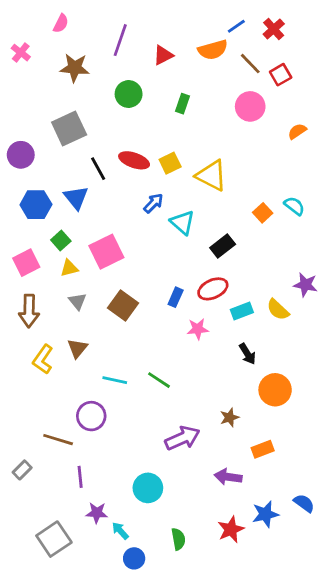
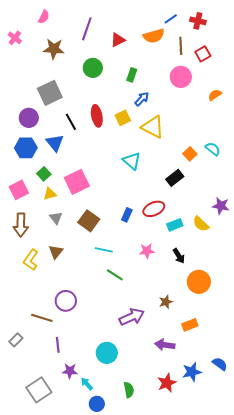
red cross: (274, 29) -> (198, 21), turned -35
brown line: (250, 64) -> (181, 46), turned 42
purple circle: (21, 155) -> (29, 118), moved
red ellipse: (134, 160) -> (97, 116), turned 60
blue arrow: (153, 203) -> (142, 99), moved
black rectangle: (223, 246) -> (175, 178), moved
pink star: (198, 329) -> (147, 251), moved
cyan line: (115, 380) -> (104, 250), moved

